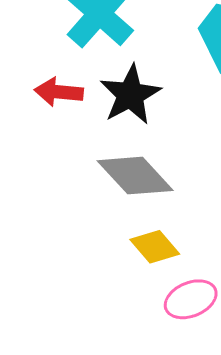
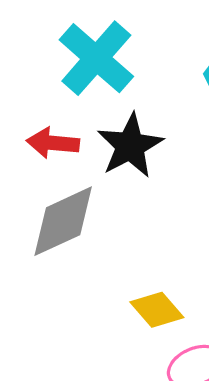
gray diamond: (135, 176) -> (63, 221), moved, turned -72

